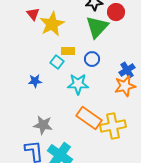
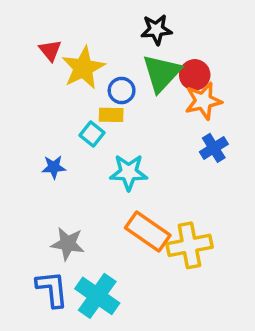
red circle: (116, 12) -> (195, 75), moved
blue circle: (92, 59) -> (122, 91), moved
orange star: (125, 86) -> (203, 101), moved

